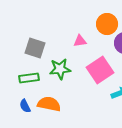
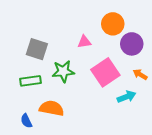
blue semicircle: (25, 106) -> (26, 121), moved

